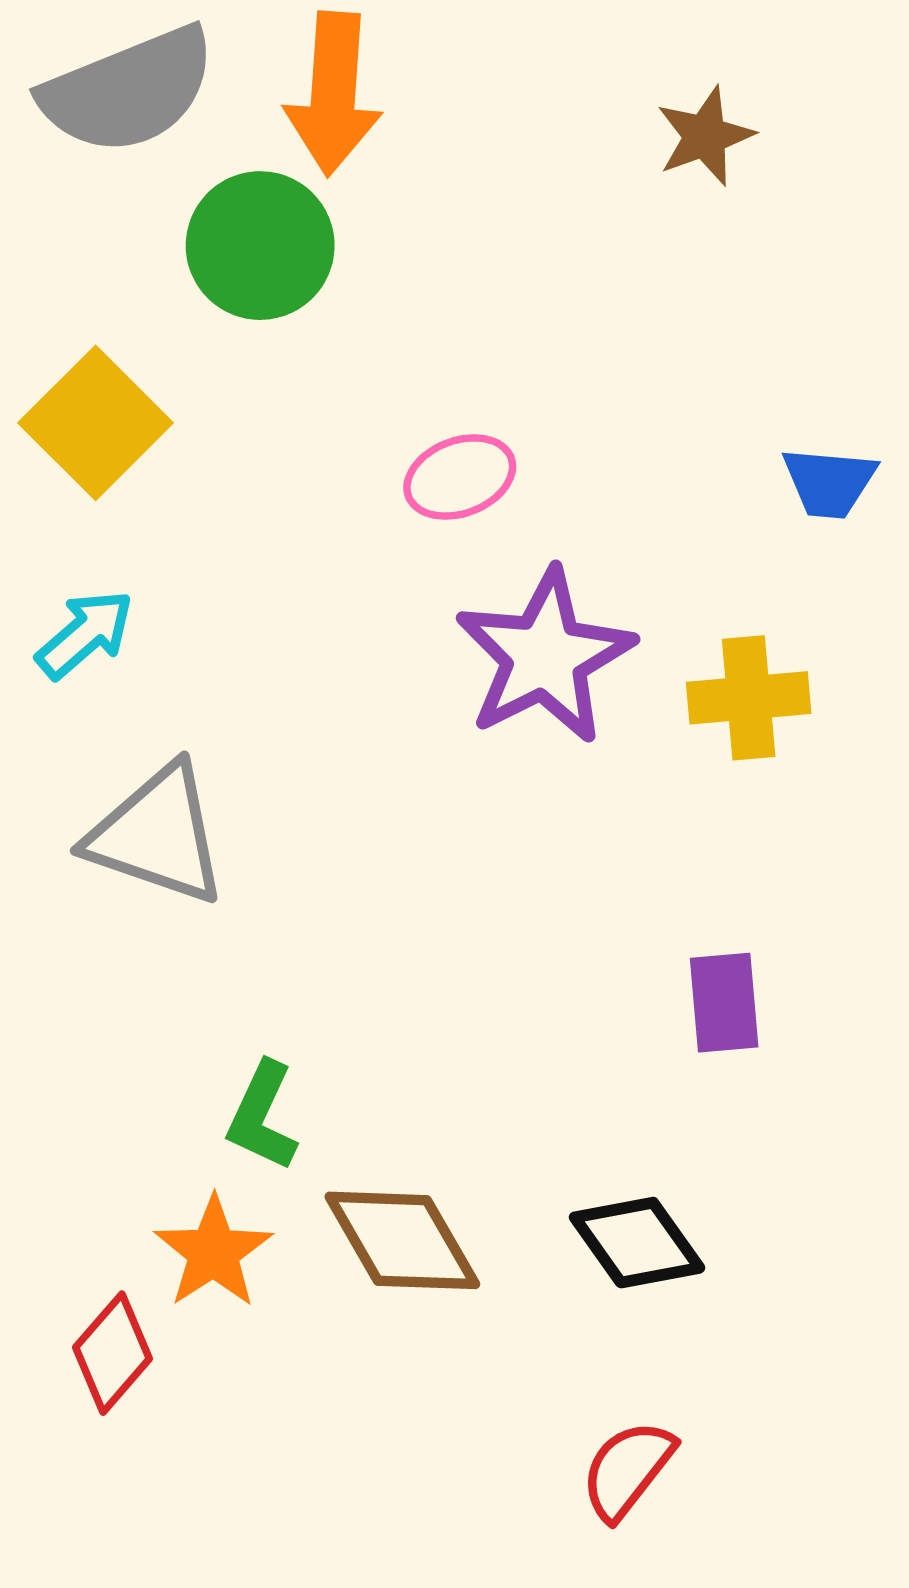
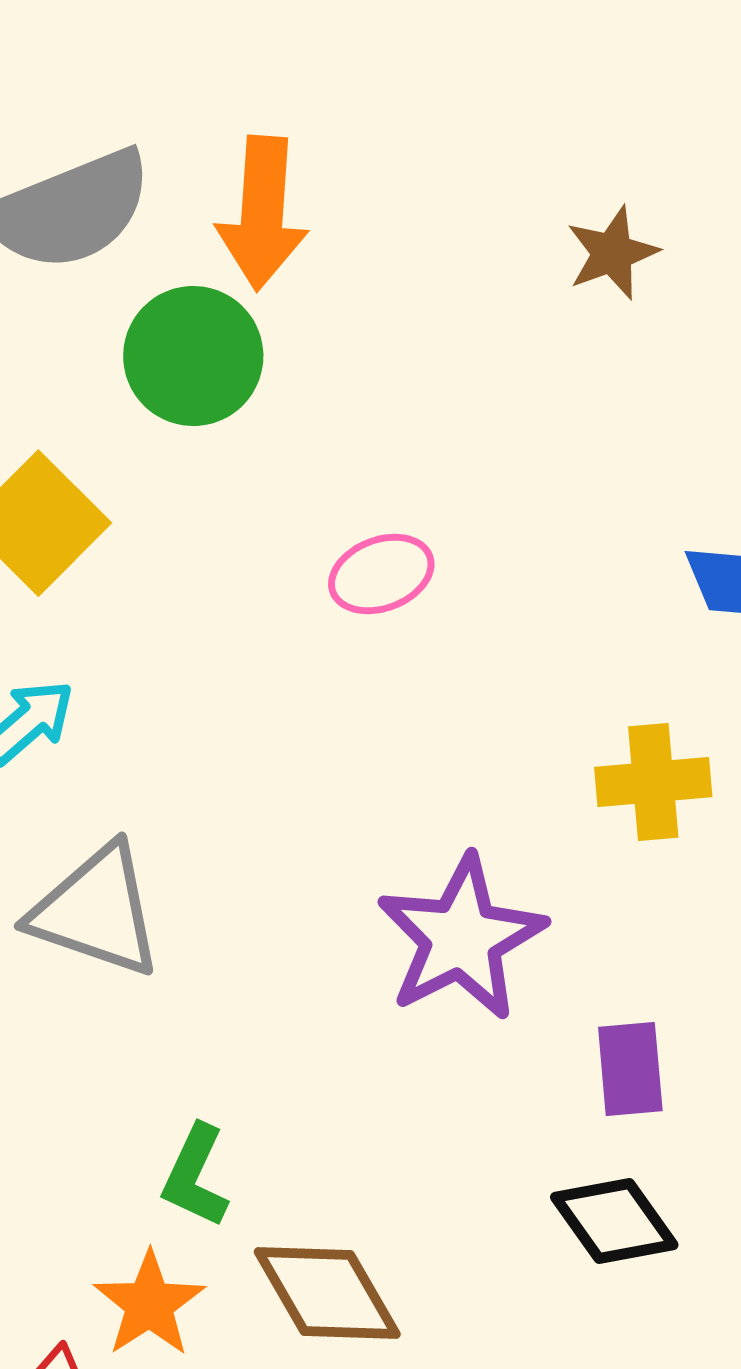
purple star: (545, 656) -> (461, 938), moved
black diamond: (637, 1243) -> (614, 1221), moved

